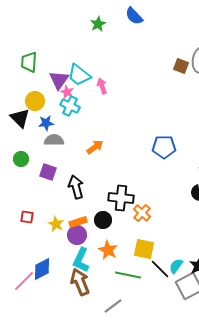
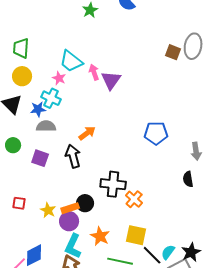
purple triangle: (59, 80) -> (111, 80), moved
yellow circle: (35, 101) -> (22, 76), moved
cyan cross: (70, 106) -> (51, 98), moved
black arrow: (76, 187) -> (73, 156), moved
black circle: (103, 220) -> (85, 203), moved

